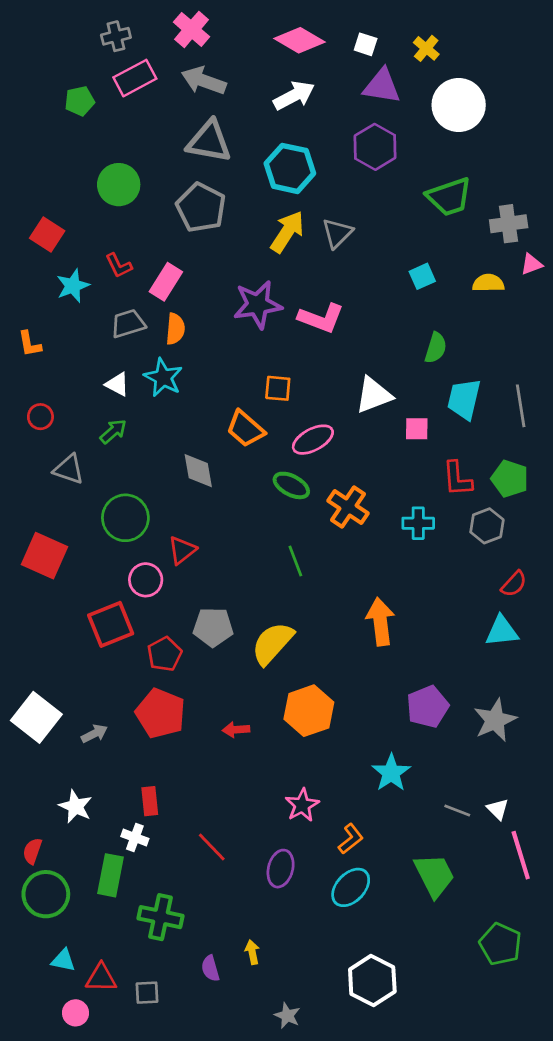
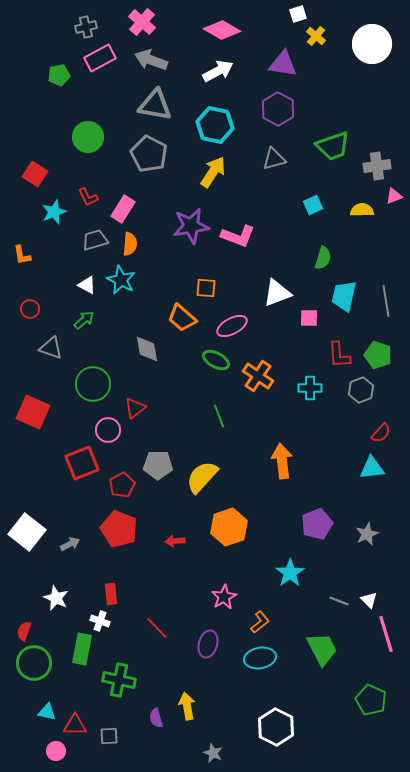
white square: (366, 44) -> (298, 14), moved, turned -36
white circle: (459, 105) -> (372, 44), moved
gray triangle: (337, 233) -> (274, 159), moved, turned 30
gray star: (495, 720) -> (367, 534), size x0.7
cyan ellipse: (351, 887) -> (260, 658), turned 36
yellow arrow: (252, 952) -> (187, 706), size x1.5

